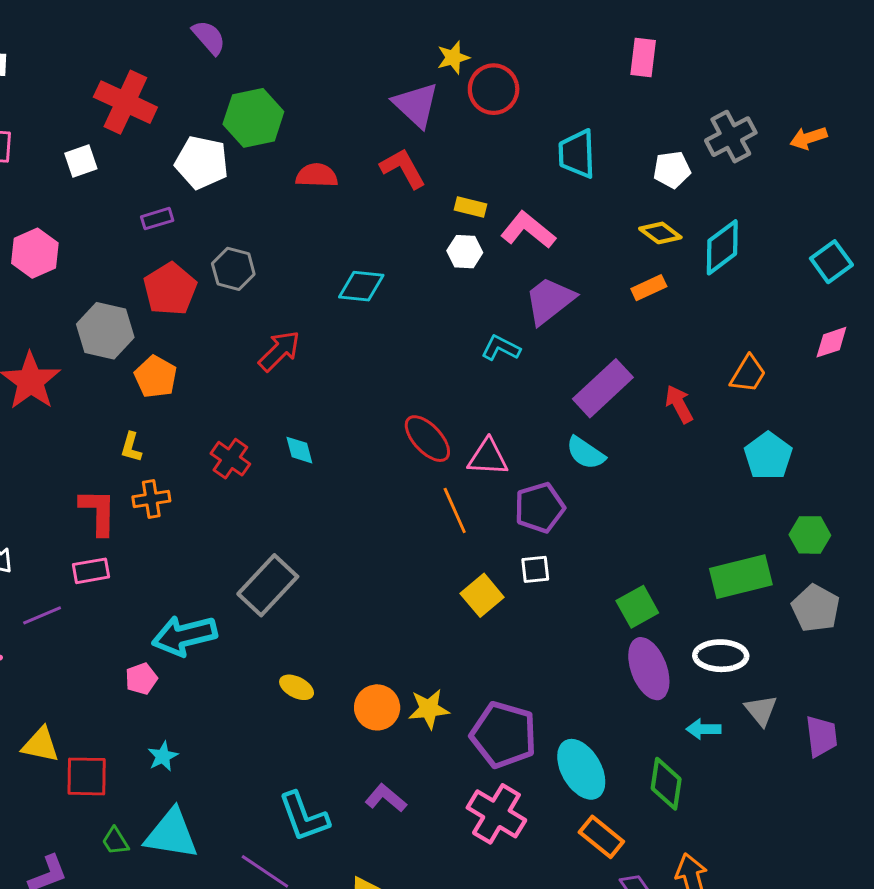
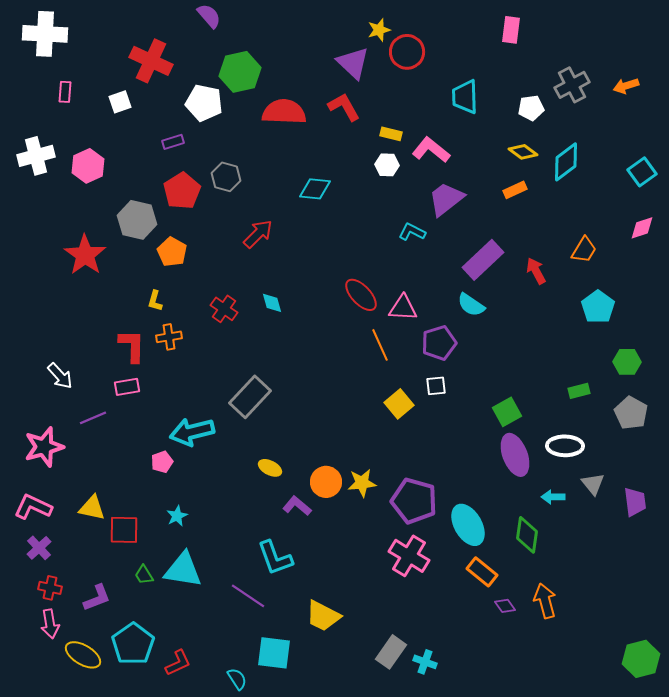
red semicircle: (317, 175) -> (284, 112), size x1.5
green rectangle: (741, 577) -> (579, 391), size x0.5
purple L-shape: (386, 798) -> (297, 506), moved

